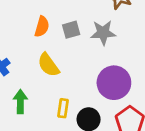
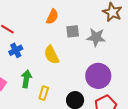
orange semicircle: (42, 27) -> (52, 17), moved
yellow rectangle: (63, 108) -> (44, 93), moved

